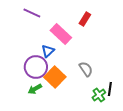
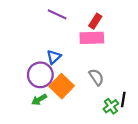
purple line: (32, 13) -> (57, 14), moved
pink rectangle: (61, 34) -> (92, 38), moved, turned -45

